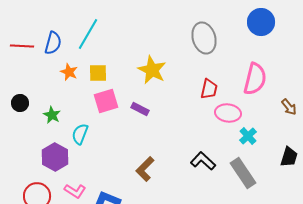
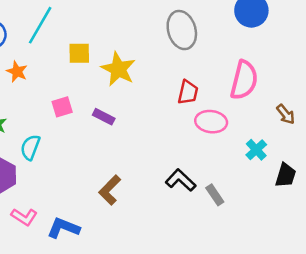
yellow square: (98, 73) -> (79, 53), moved
pink square: (106, 101) -> (62, 107), size x0.7
cyan cross: (248, 136) -> (256, 150), moved
gray rectangle: (243, 173) -> (215, 195), moved, size x0.6

